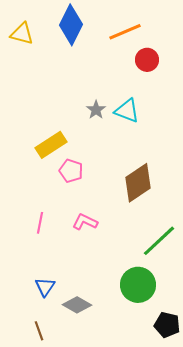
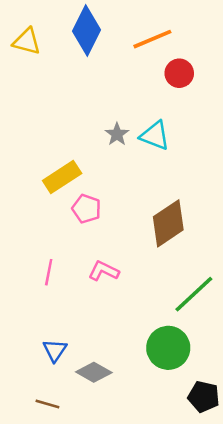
brown line: (39, 331) -> (47, 404), turned -54

